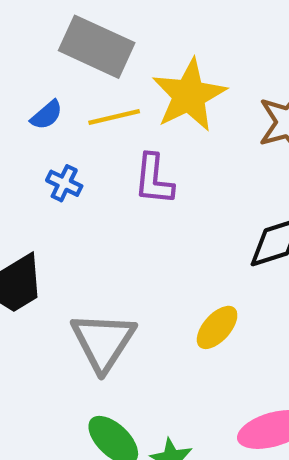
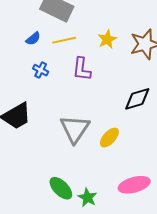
yellow star: (189, 95) -> (107, 39), moved, size x0.6
gray triangle: (103, 342) -> (75, 129), moved

